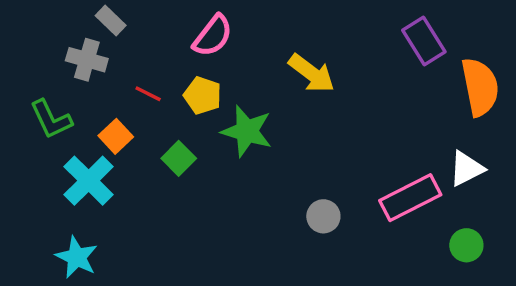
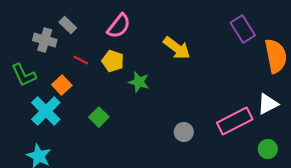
gray rectangle: (111, 21) -> (68, 25), moved
green star: (247, 131) -> (139, 82), size x0.7
green square: (179, 158) -> (99, 117), moved

